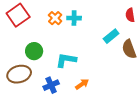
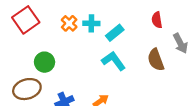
cyan rectangle: (111, 36) -> (115, 33), moved
cyan L-shape: (66, 60) -> (114, 61), moved, turned 45

